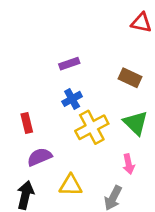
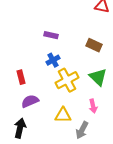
purple rectangle: (69, 64) -> (51, 35), turned 32
yellow triangle: (71, 185) -> (63, 115), moved

